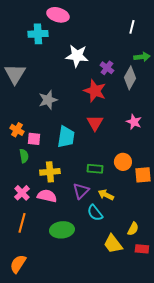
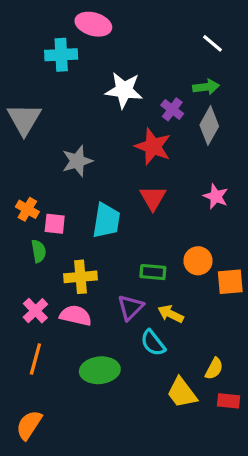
white line: (132, 27) -> (212, 43), turned -64
green arrow: (142, 57) -> (206, 87), moved

